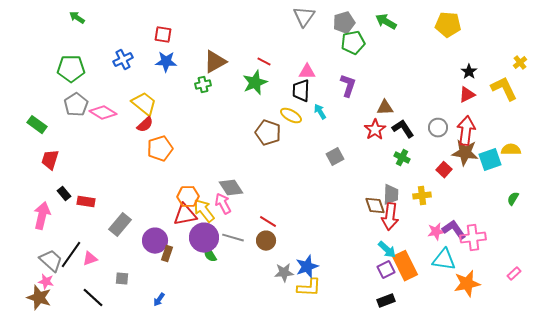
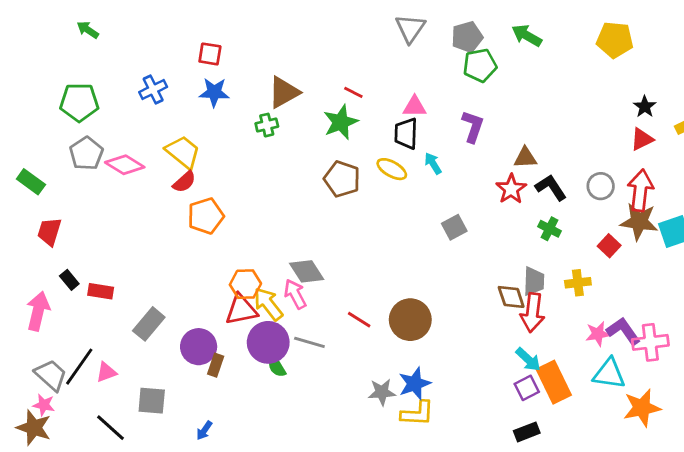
brown pentagon: (268, 133) -> (342, 179), moved
brown circle: (266, 241) -> (410, 320), moved, size x1.5
gray square: (122, 279) -> (152, 401), size x1.5

